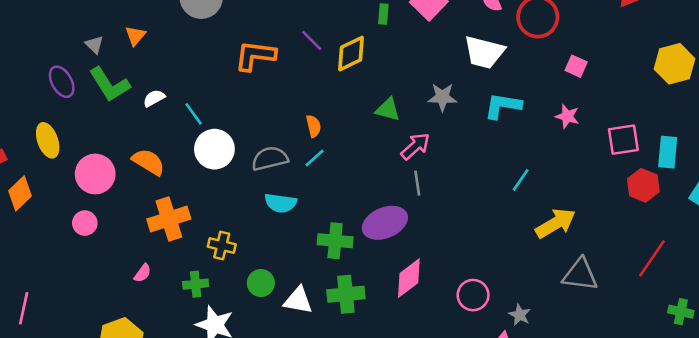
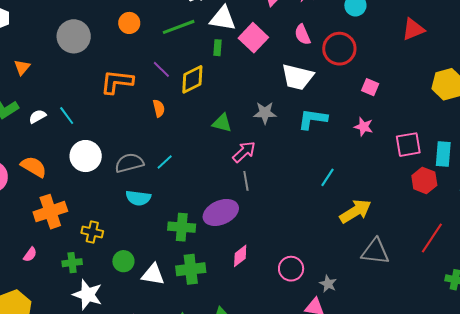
cyan line: (194, 114) -> (67, 116), moved
orange semicircle: (313, 126) -> (159, 108), moved
pink diamond: (409, 278) -> (240, 256), size x0.7

